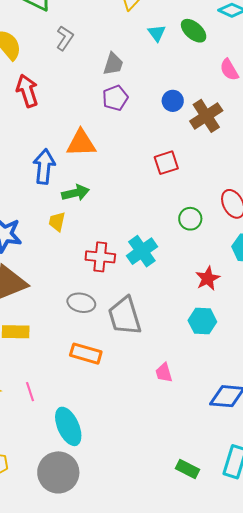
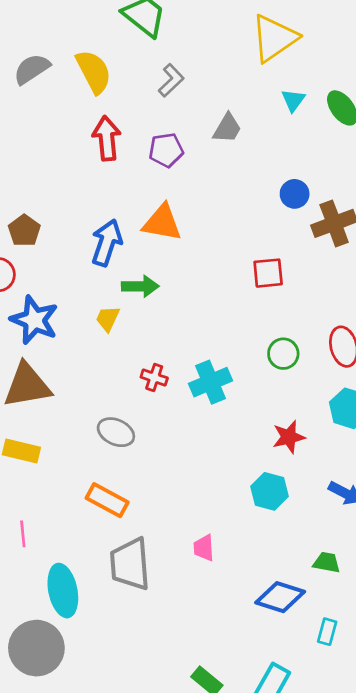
purple pentagon: (115, 98) -> (166, 150), moved
red cross: (100, 257) -> (154, 378), size x0.7
gray trapezoid: (125, 316) -> (130, 564), moved

